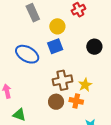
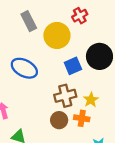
yellow circle: (57, 26) -> (57, 35), size x1.5
blue square: (55, 46) -> (73, 66), moved
black circle: (94, 47) -> (99, 56), size x1.5

